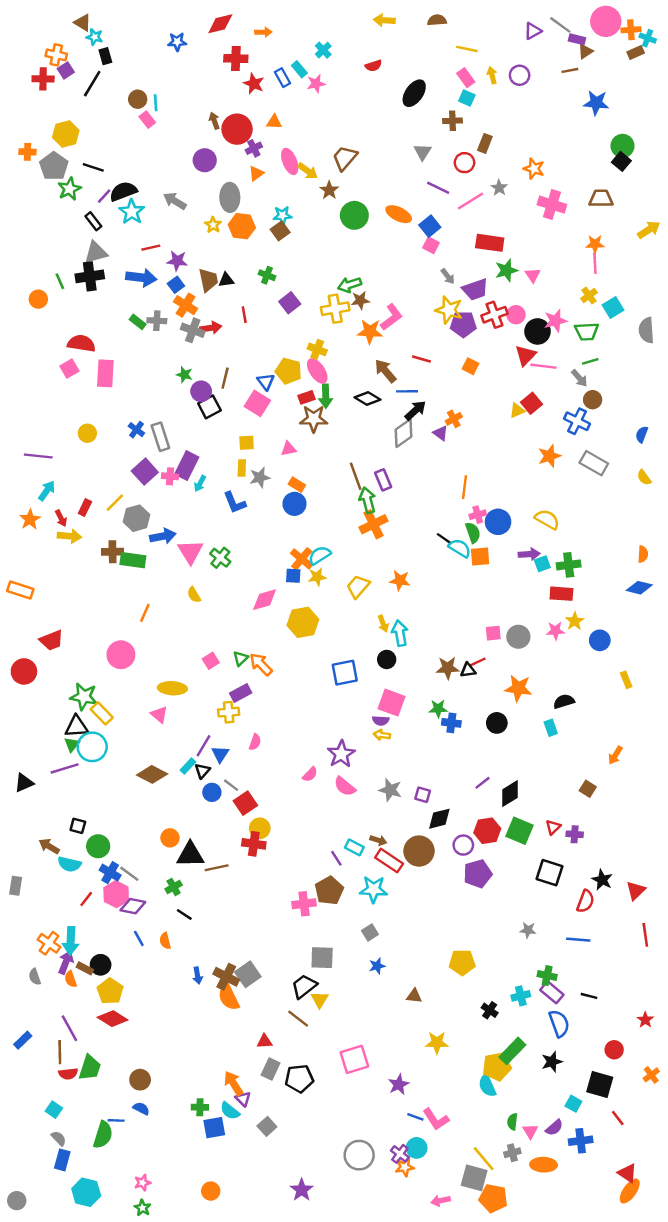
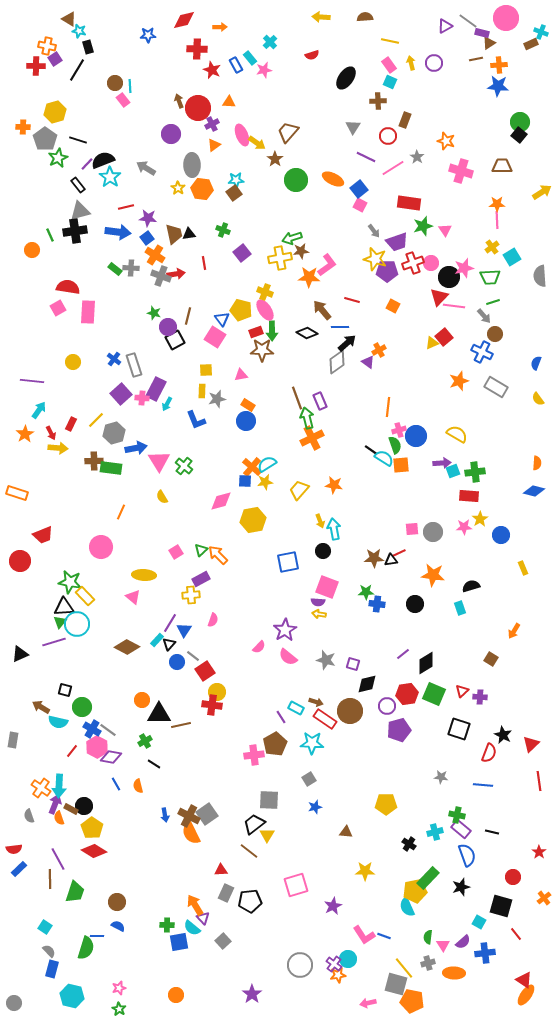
orange cross: (631, 30) -> (499, 65), moved
red semicircle: (68, 1074) -> (14, 849), moved
blue line: (415, 1117) -> (384, 936), moved

